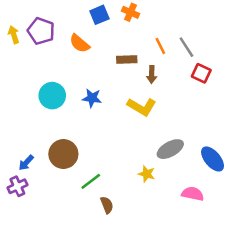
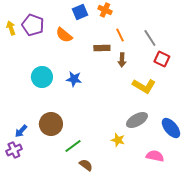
orange line: (160, 46) -> (120, 35), moved
yellow L-shape: (142, 107) -> (144, 86), moved
brown semicircle: (107, 205) -> (86, 165), turned -32

